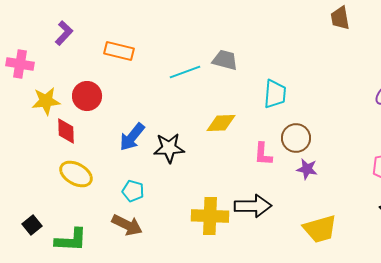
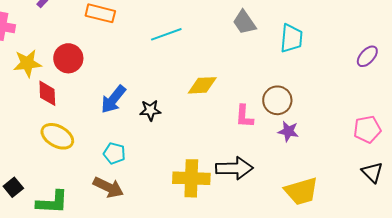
gray trapezoid: (225, 60) -> (244, 22), moved, turned -140
cyan trapezoid: (275, 94) -> (291, 38), moved
black star: (169, 148) -> (150, 110), size x0.7

